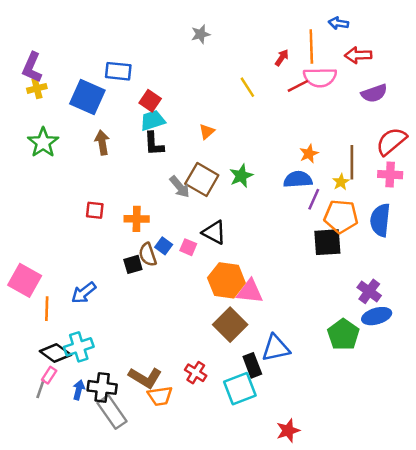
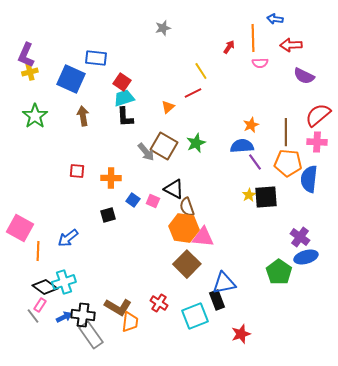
pink semicircle: (320, 77) -> (260, 63), size x0.6
red line: (298, 86) -> (193, 93), moved
purple semicircle: (374, 93) -> (304, 76), turned 45
yellow star: (341, 182) -> (249, 195), moved
purple line: (314, 199) -> (255, 162), turned -60
orange pentagon: (341, 216) -> (288, 163), moved
brown semicircle: (148, 255) -> (187, 207), moved
black rectangle: (252, 365) -> (217, 300), moved
gray line: (41, 389) -> (33, 316), turned -56
blue arrow: (79, 390) -> (64, 317), turned 49
orange trapezoid: (160, 396) -> (130, 322), turned -75
red star: (288, 431) -> (241, 334), moved

